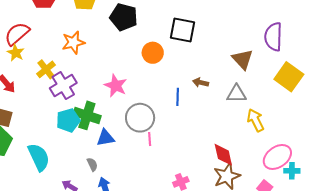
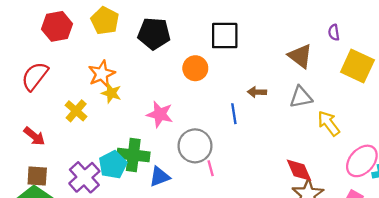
purple semicircle: (273, 37) -> (334, 32), moved, size x0.5
yellow star: (16, 53) -> (111, 93), moved
purple cross: (63, 86) -> (84, 177), moved

